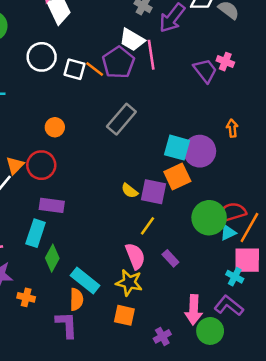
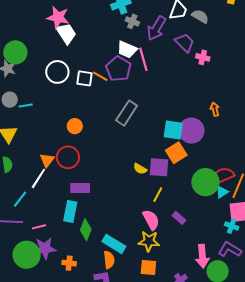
purple trapezoid: (205, 71) -> (185, 43), moved

